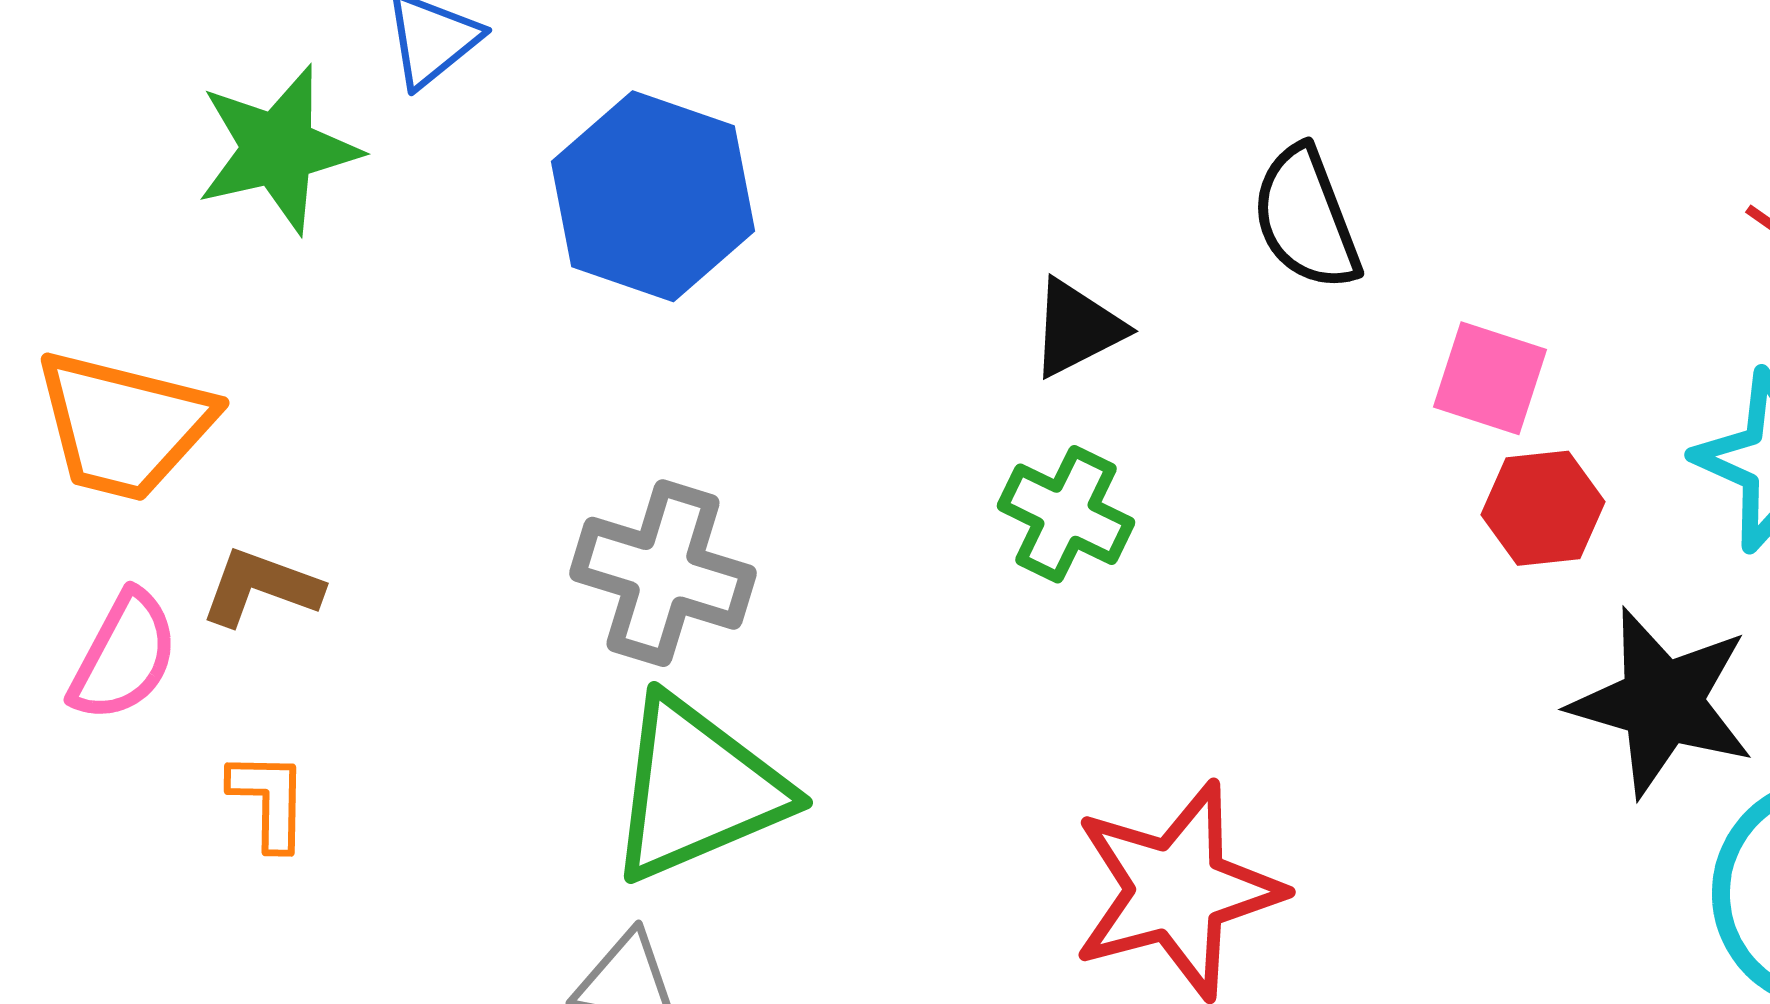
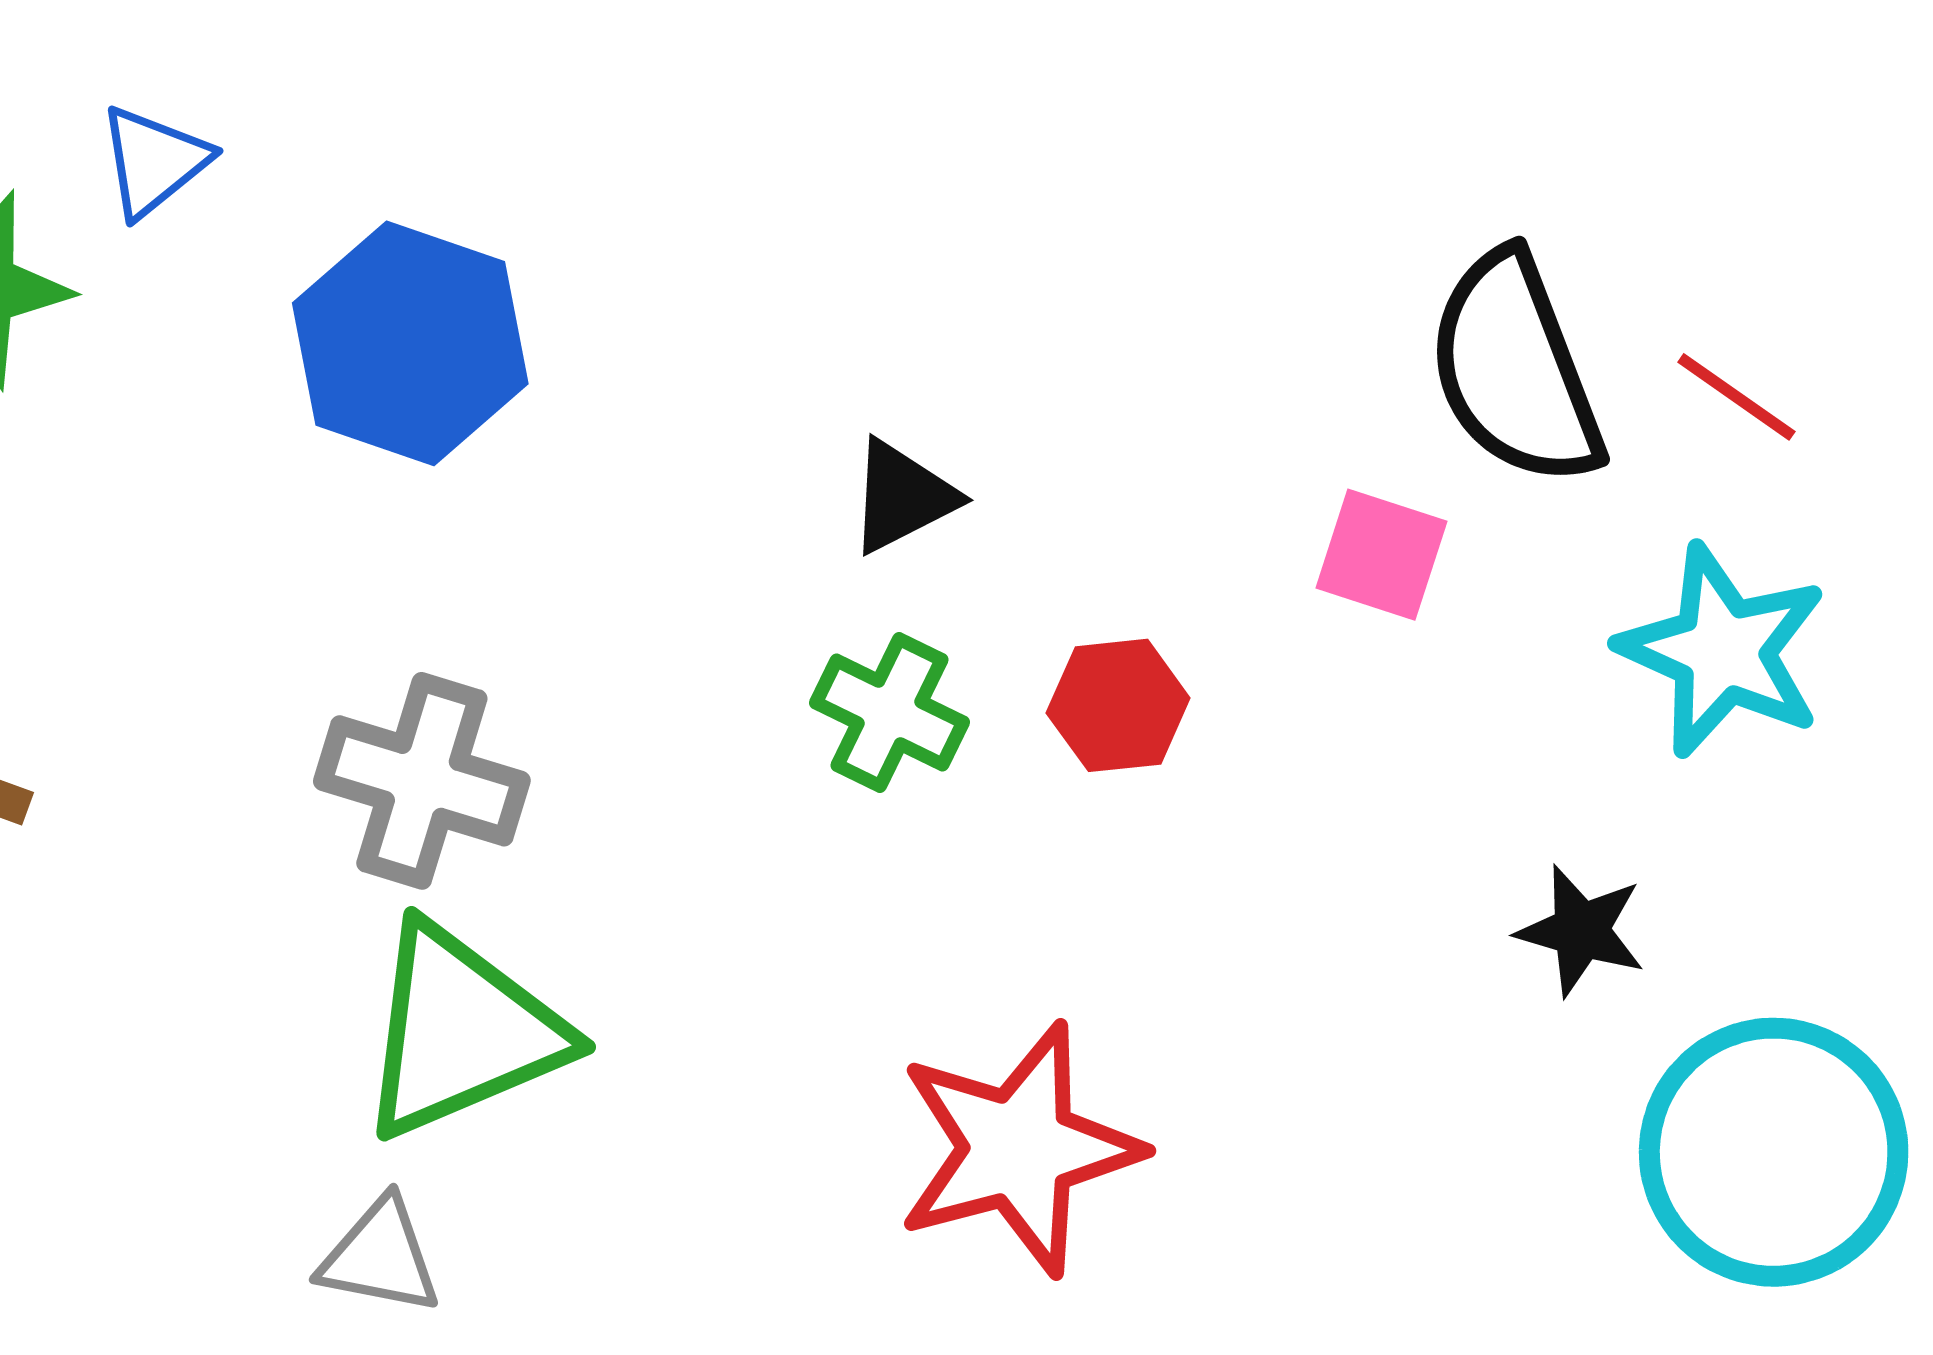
black semicircle: (1306, 218) -> (1515, 369), moved, size x1.4
red hexagon: (1543, 508) -> (1118, 705), moved
black star: (1662, 702) -> (1581, 931), size x0.6

